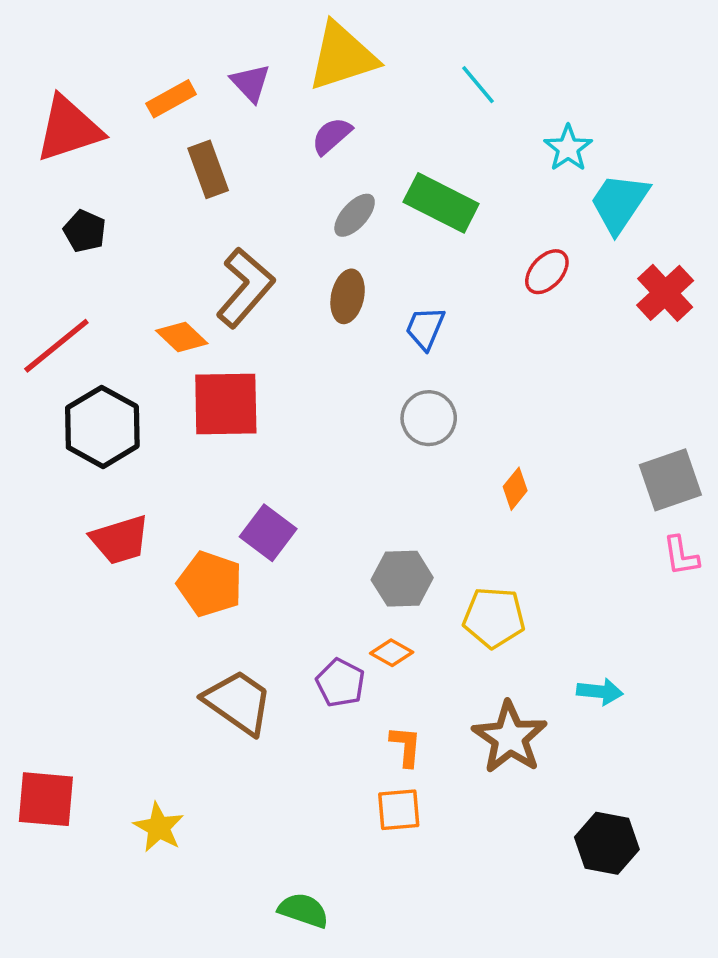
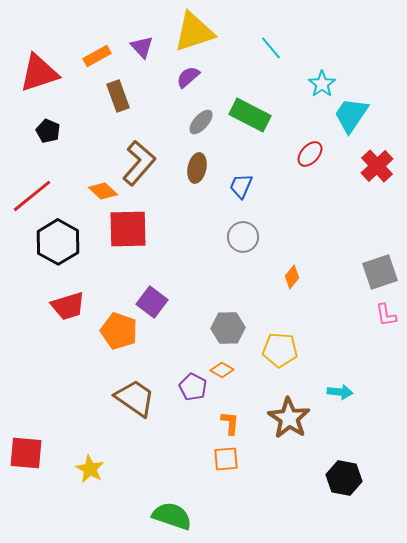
green semicircle: (303, 910) -> (172, 516), size x1.4

